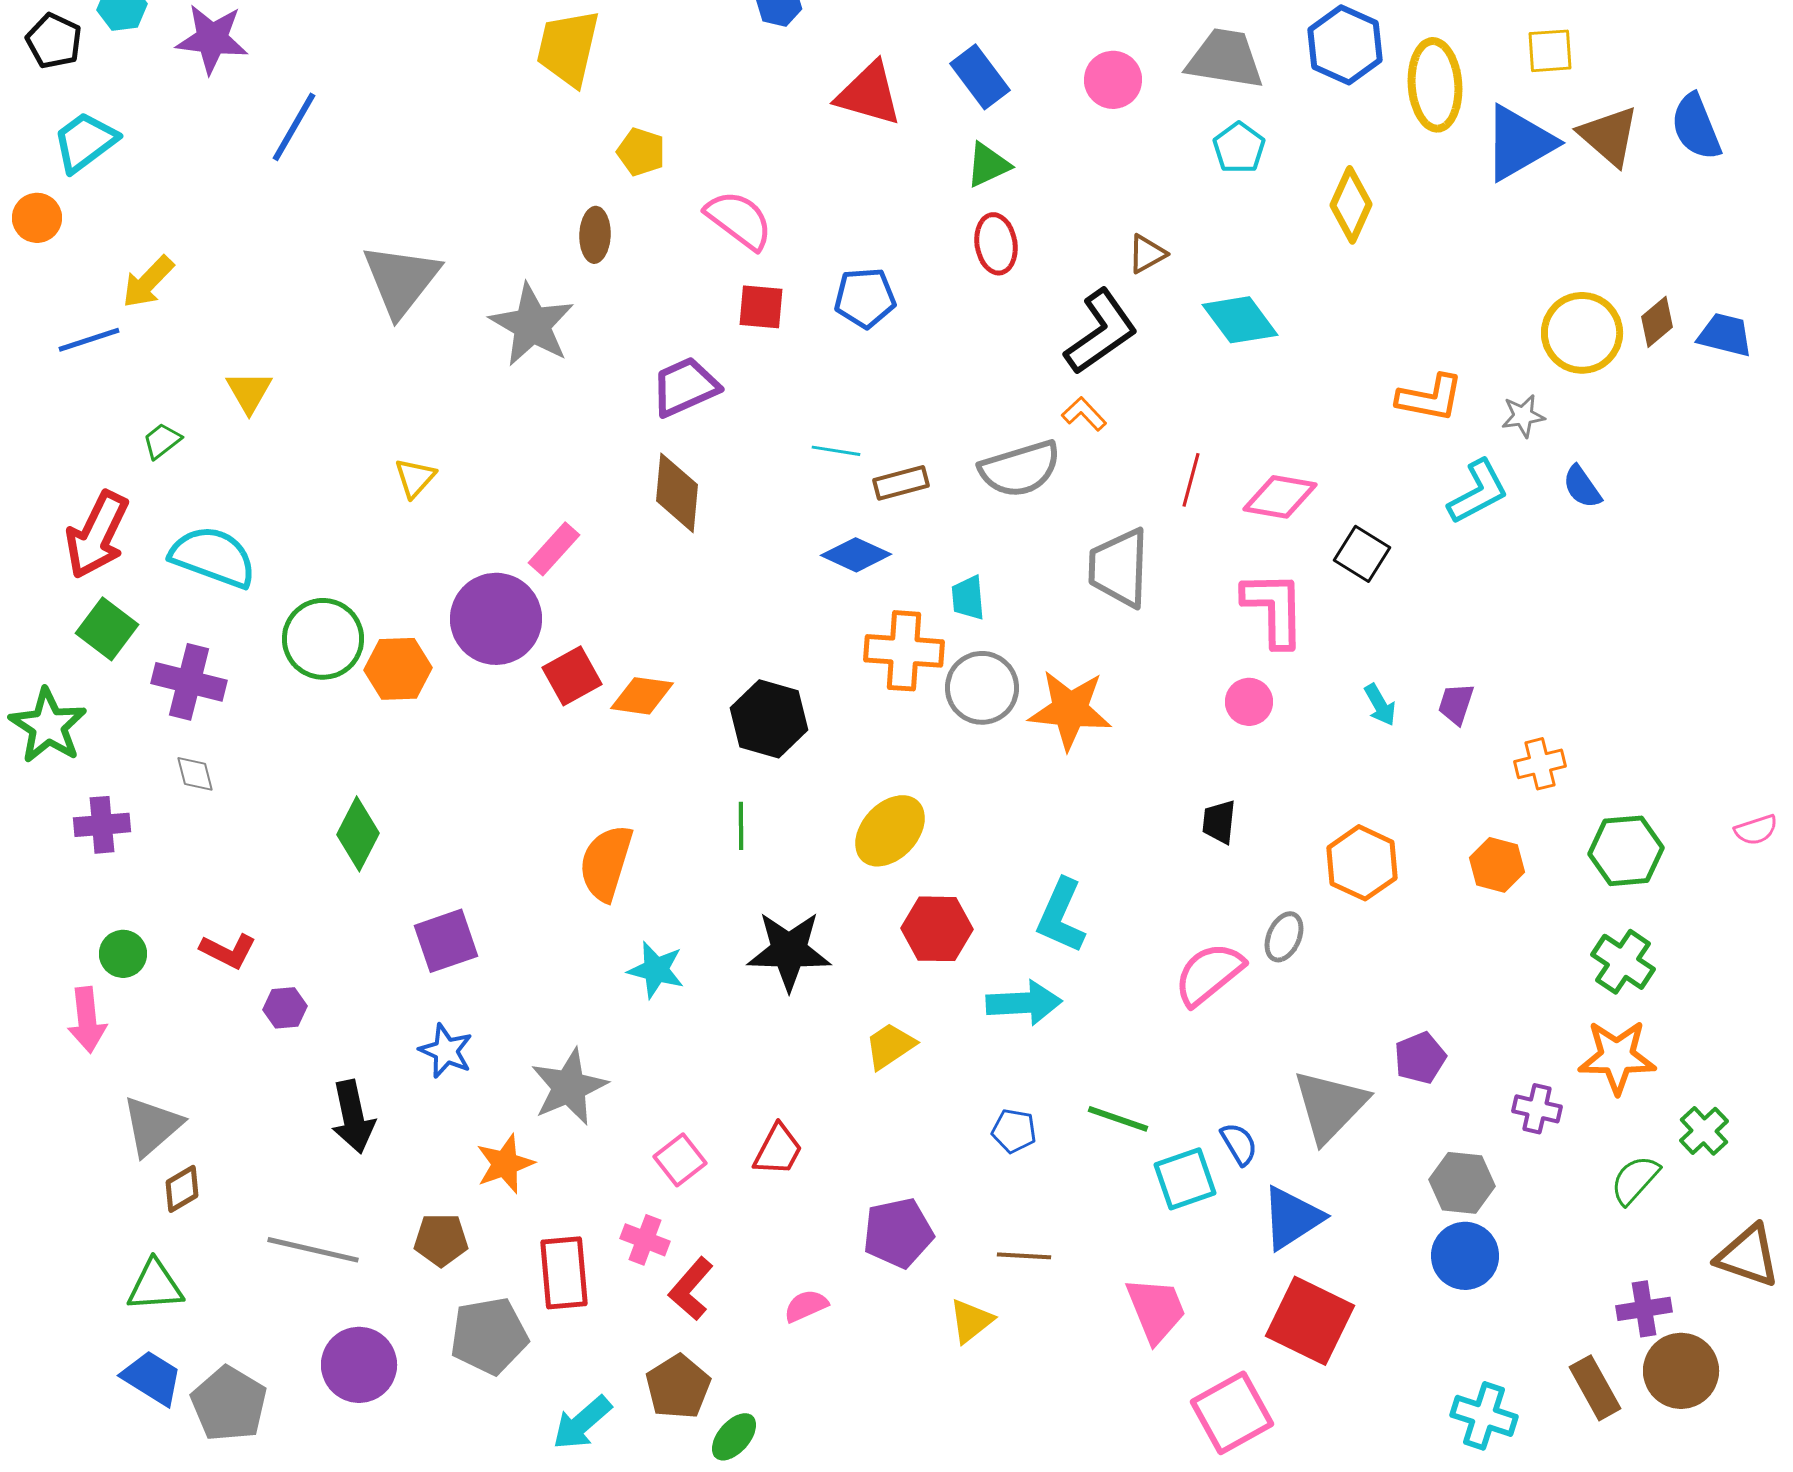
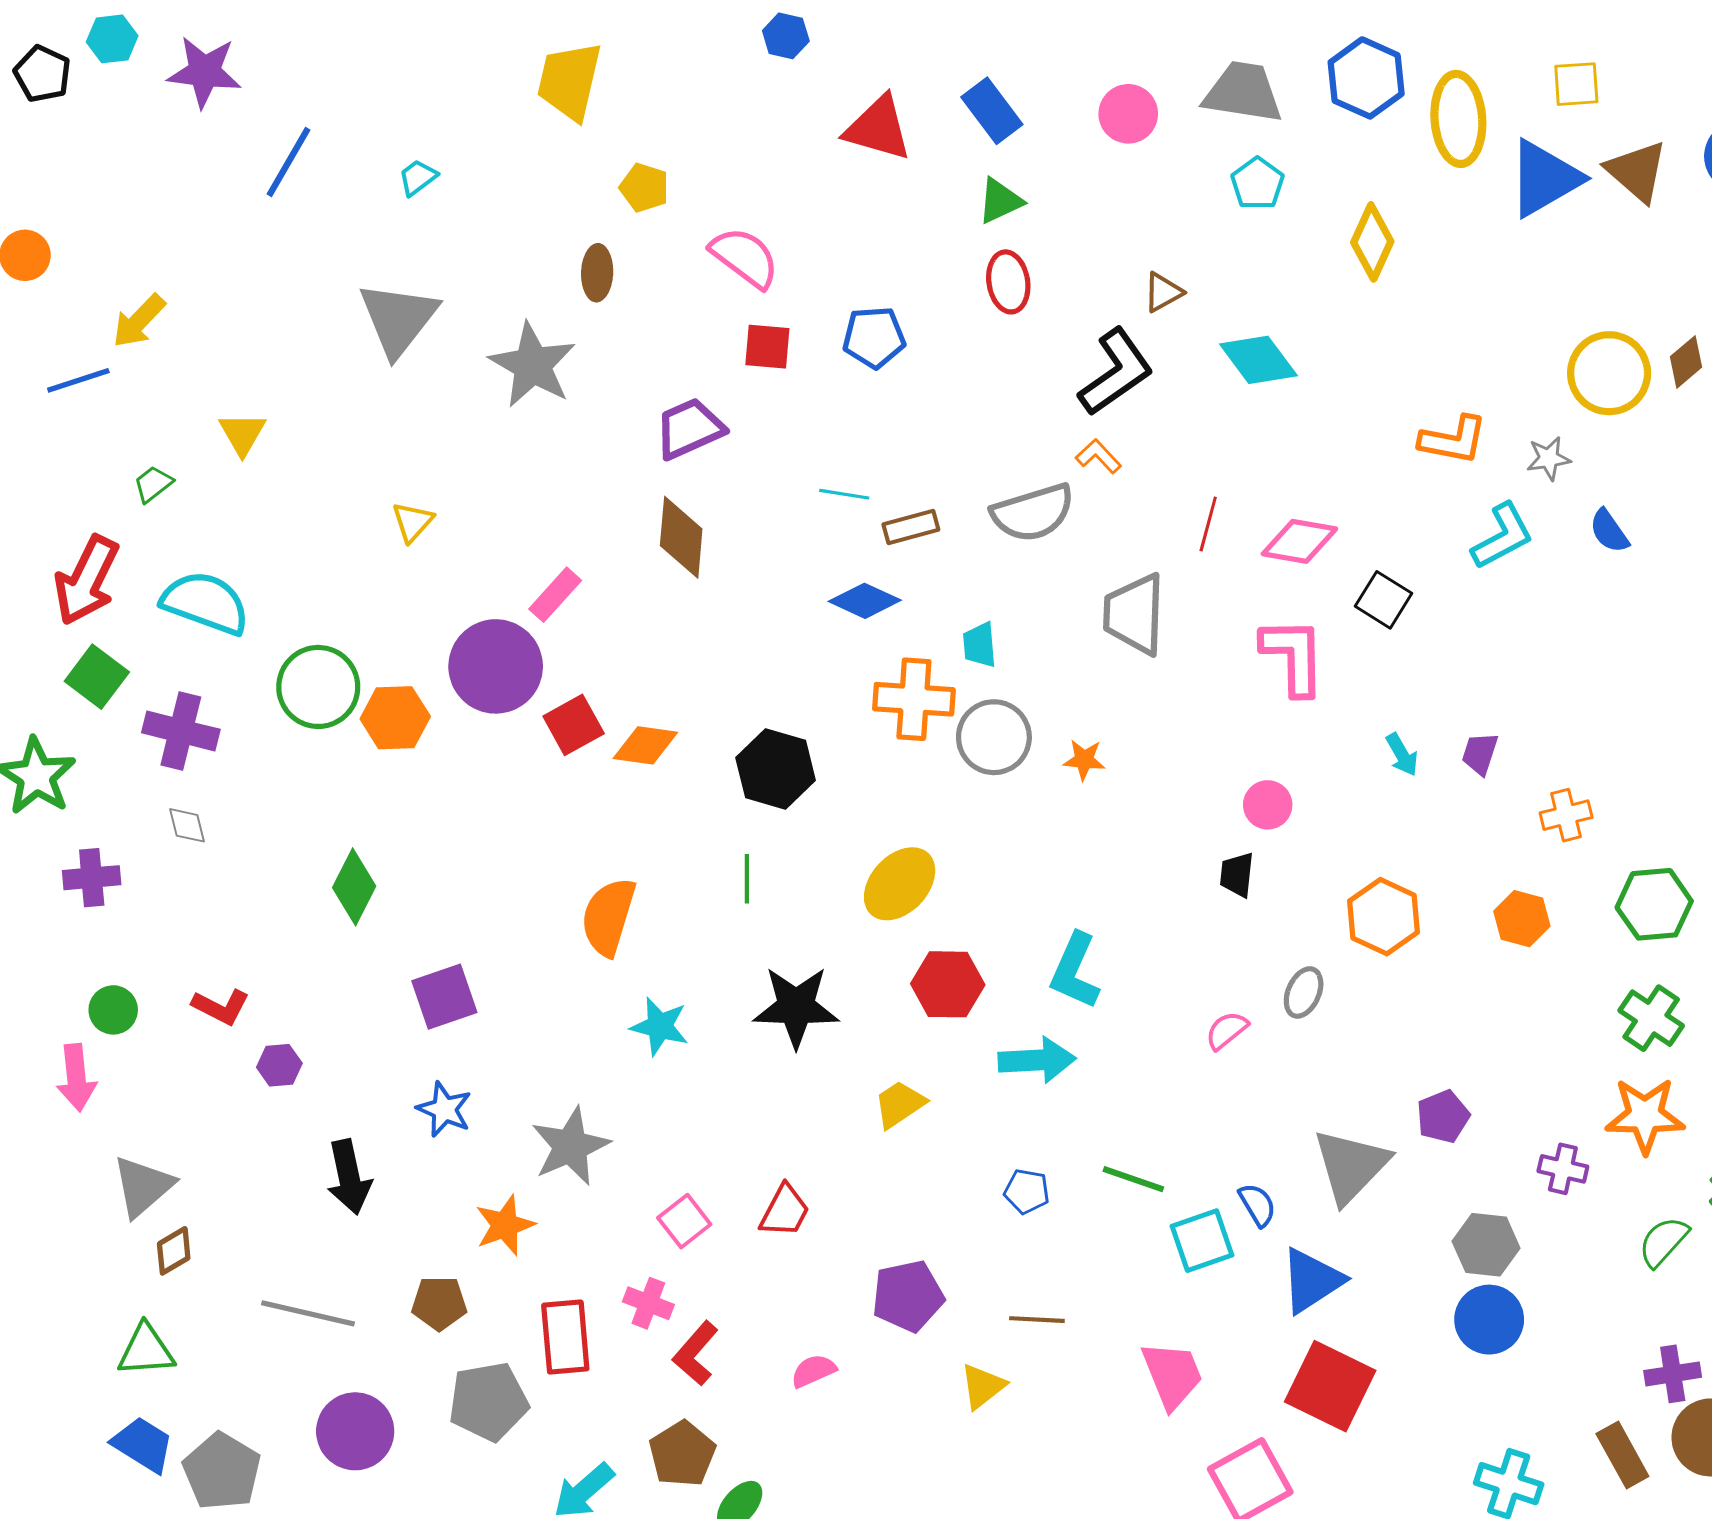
cyan trapezoid: (85, 142) -> (418, 177), moved, size x0.6
pink circle: (1249, 702) -> (1268, 805), moved
orange star: (1070, 710) -> (1084, 760), size x0.5
pink semicircle: (1209, 974) -> (1227, 1030), size x0.6

